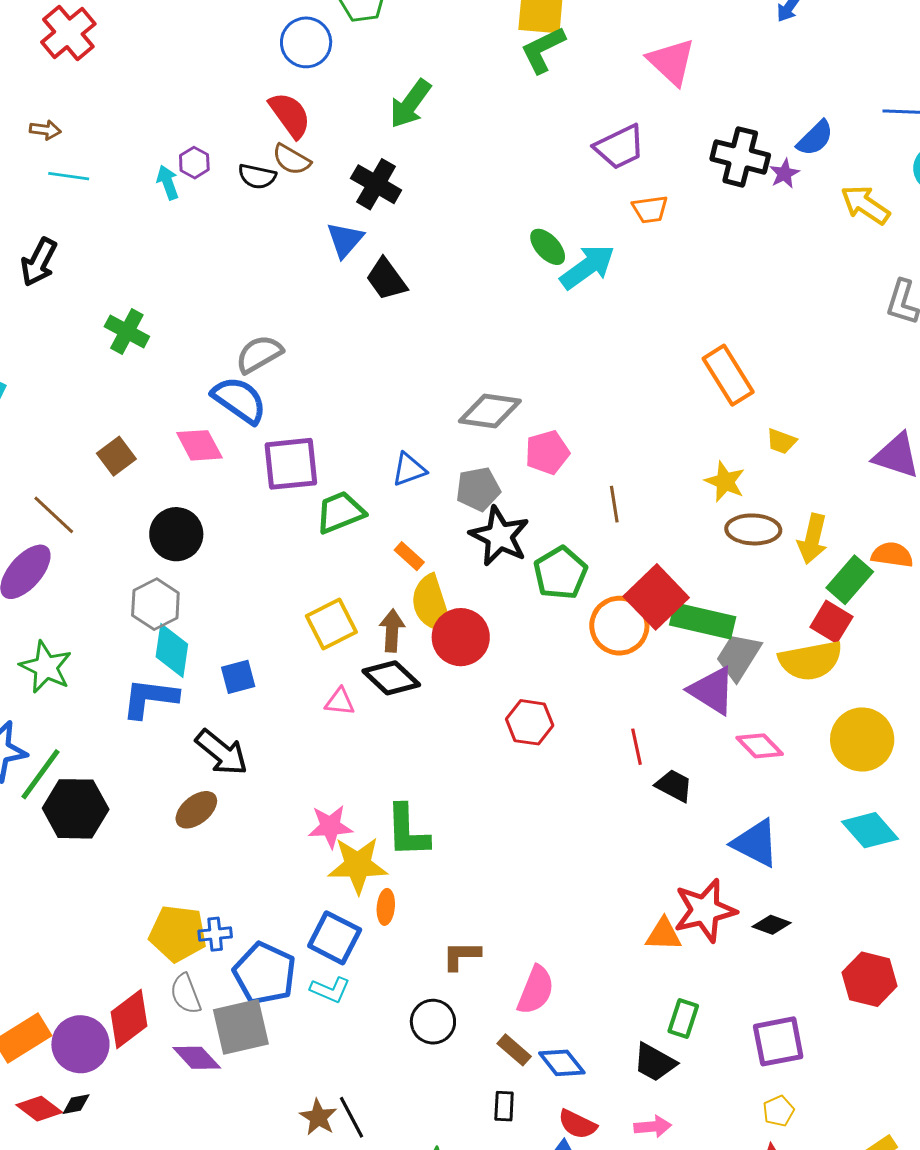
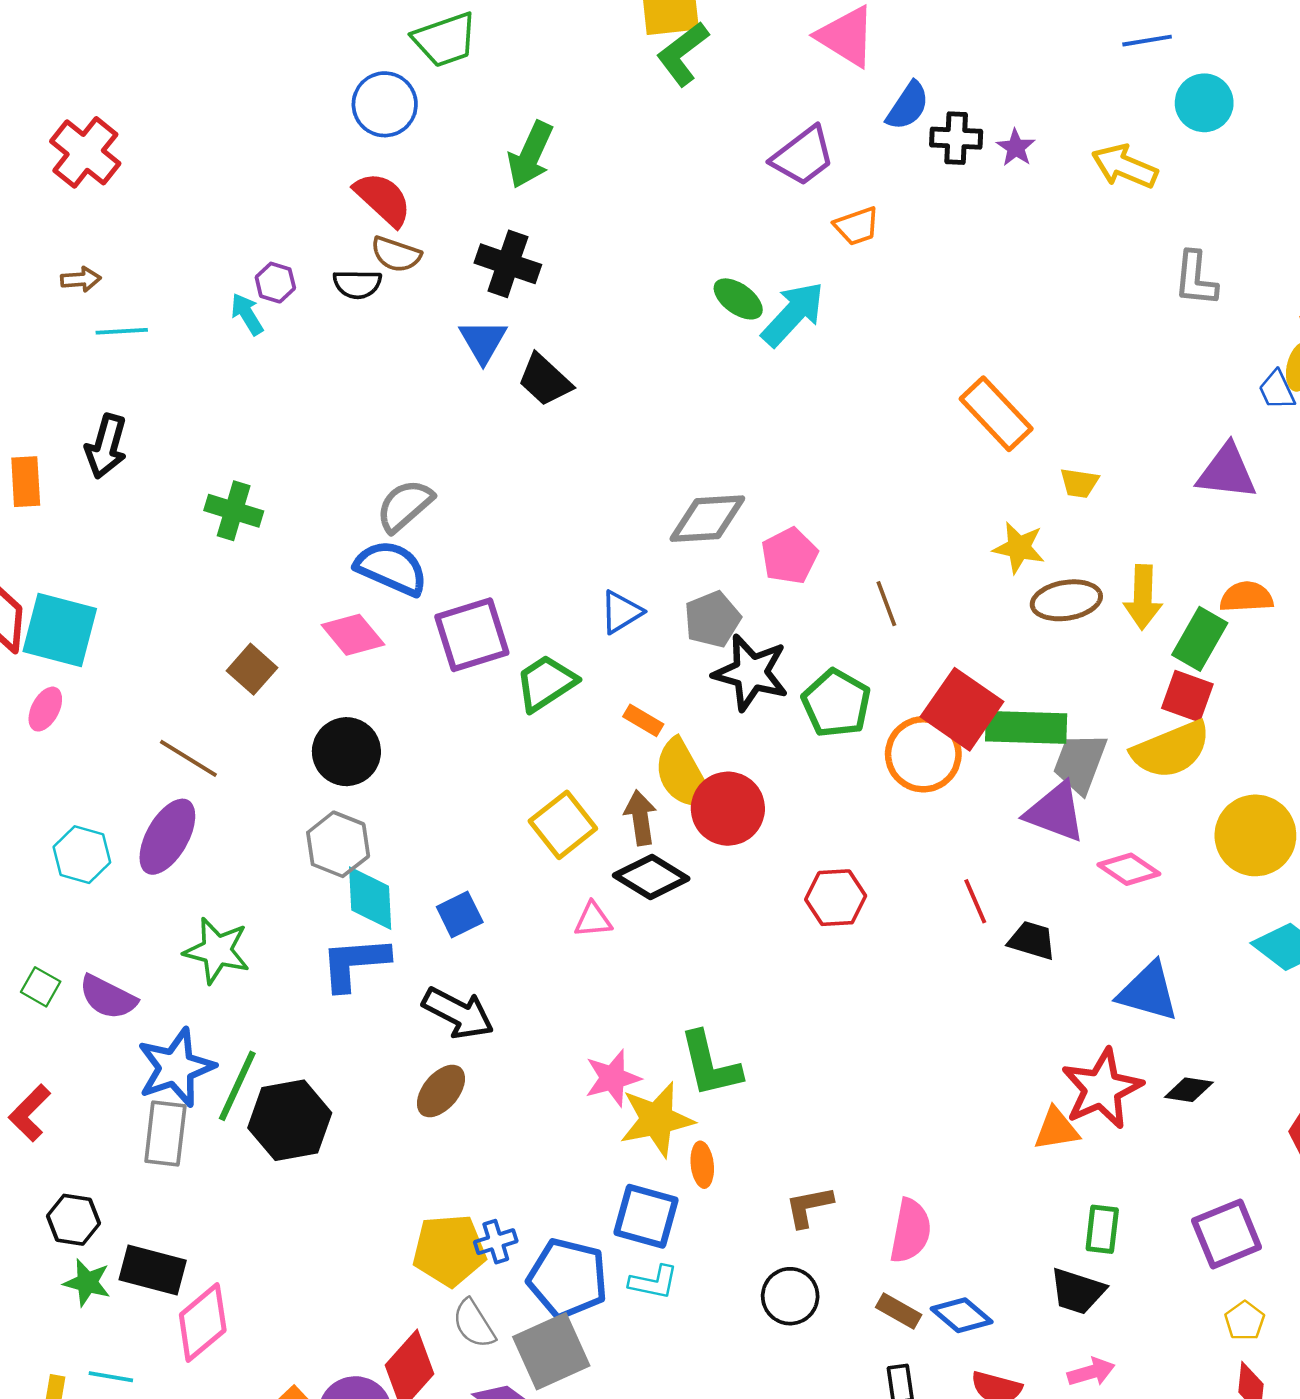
blue semicircle: (815, 138) -> (908, 106), moved
black cross: (740, 157) -> (956, 138), size x0.7

